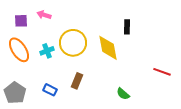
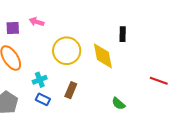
cyan cross: (47, 51) -> (40, 80), moved

